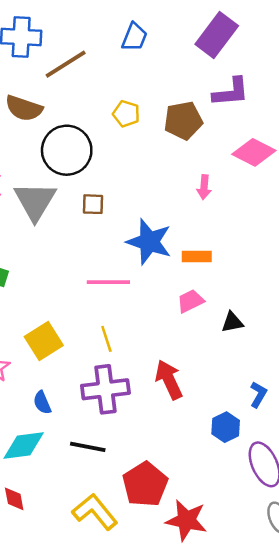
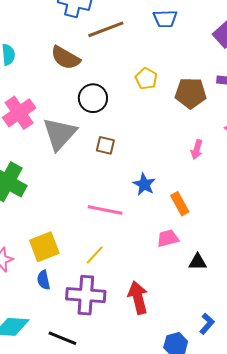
blue trapezoid: (134, 37) -> (165, 19), turned 55
black circle: (67, 150) -> (93, 98), size x0.7
blue star: (149, 242) -> (144, 184), size x0.6
orange rectangle: (197, 256) -> (180, 204), turned 50
yellow line: (106, 339) -> (95, 255), turned 50
blue semicircle: (42, 403) -> (44, 280), moved

